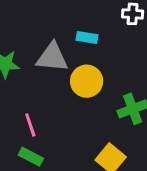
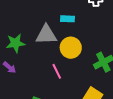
pink line: (30, 125) -> (57, 71), moved

